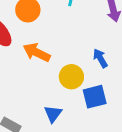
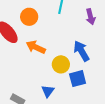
blue arrow: (100, 58) -> (81, 51), size x1.5

